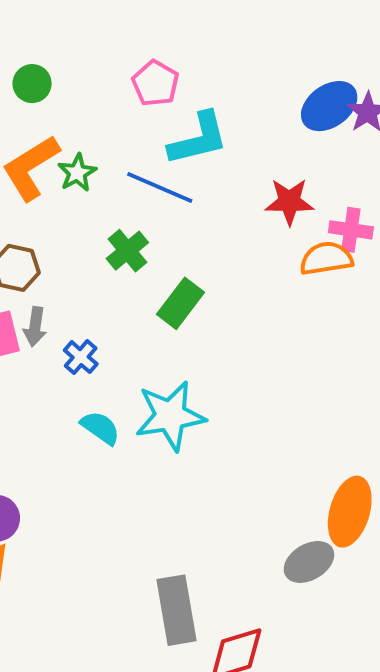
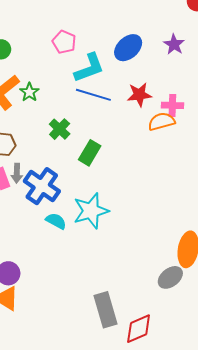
blue ellipse: (329, 106) -> (128, 48), moved
blue line: (160, 188) -> (93, 95), moved
blue cross: (81, 357) -> (42, 186), size x2.0

